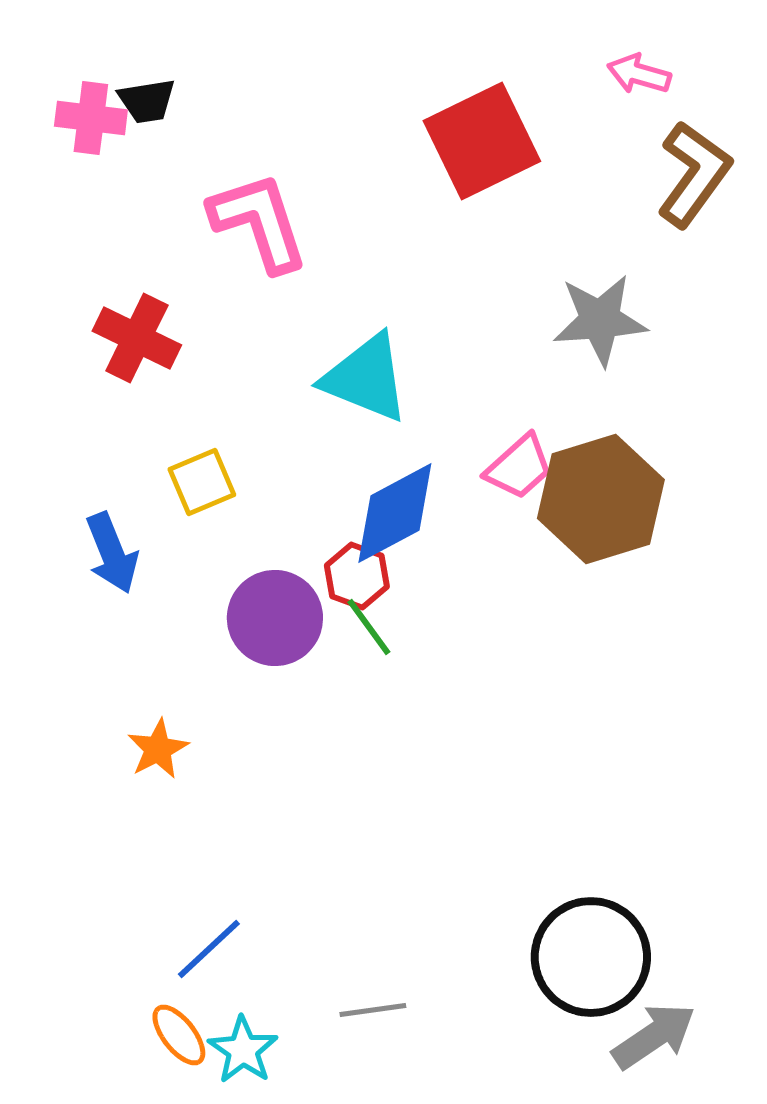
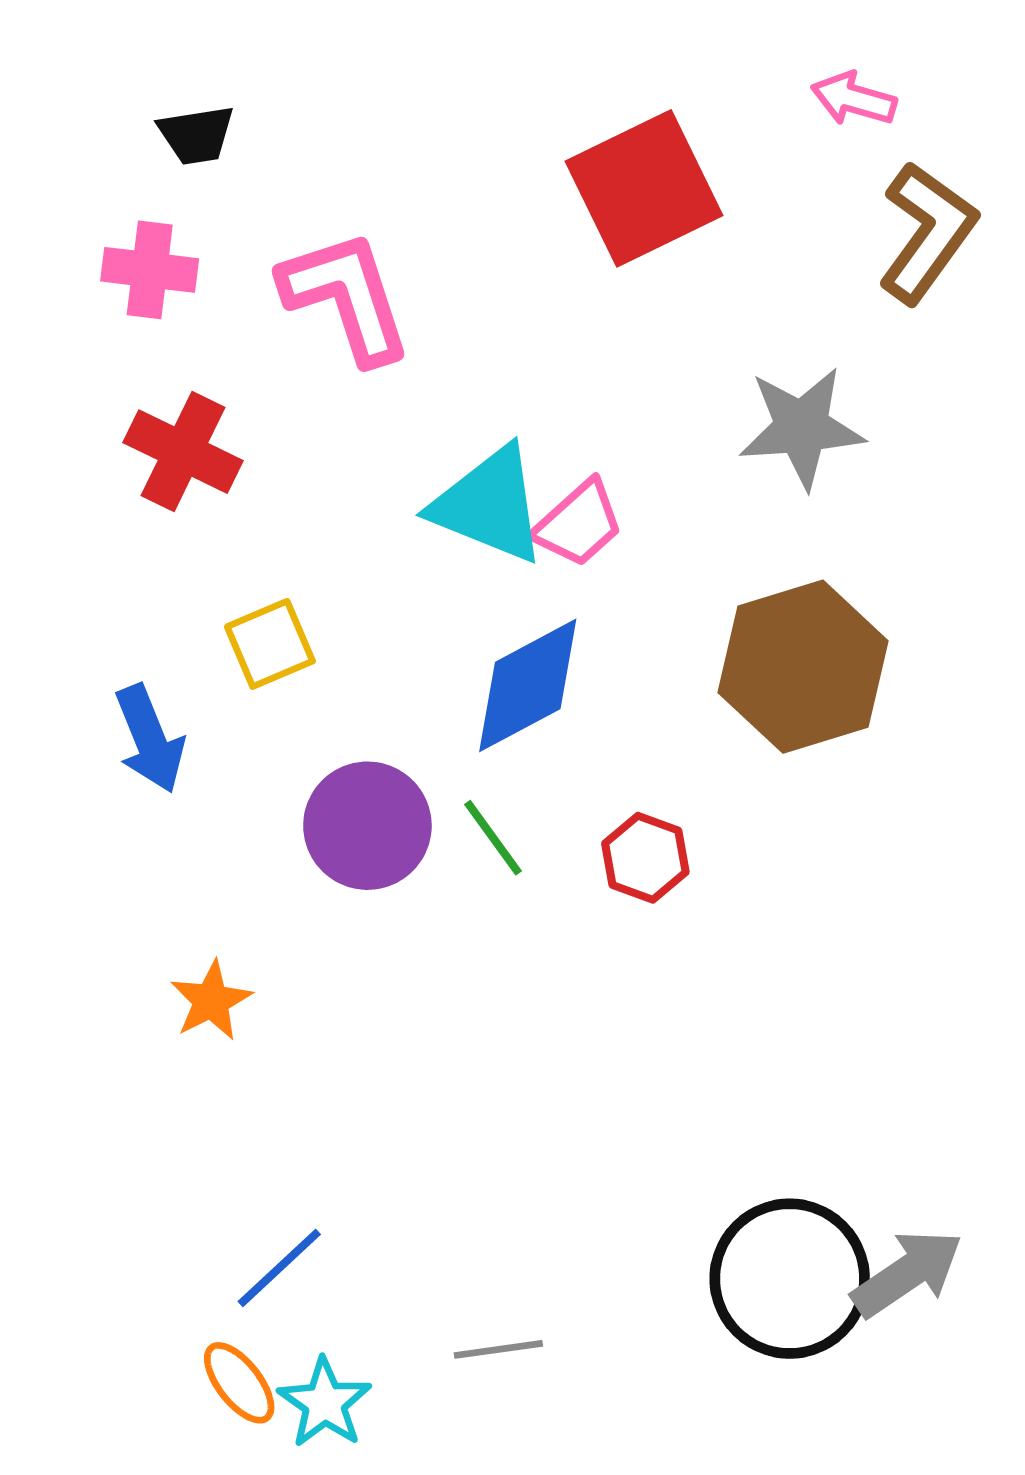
pink cross: (91, 118) -> (150, 270), moved
pink trapezoid: (519, 467) -> (579, 524), moved
red hexagon: (357, 576) -> (645, 858), moved
gray arrow: (654, 1036) -> (907, 1273), moved

